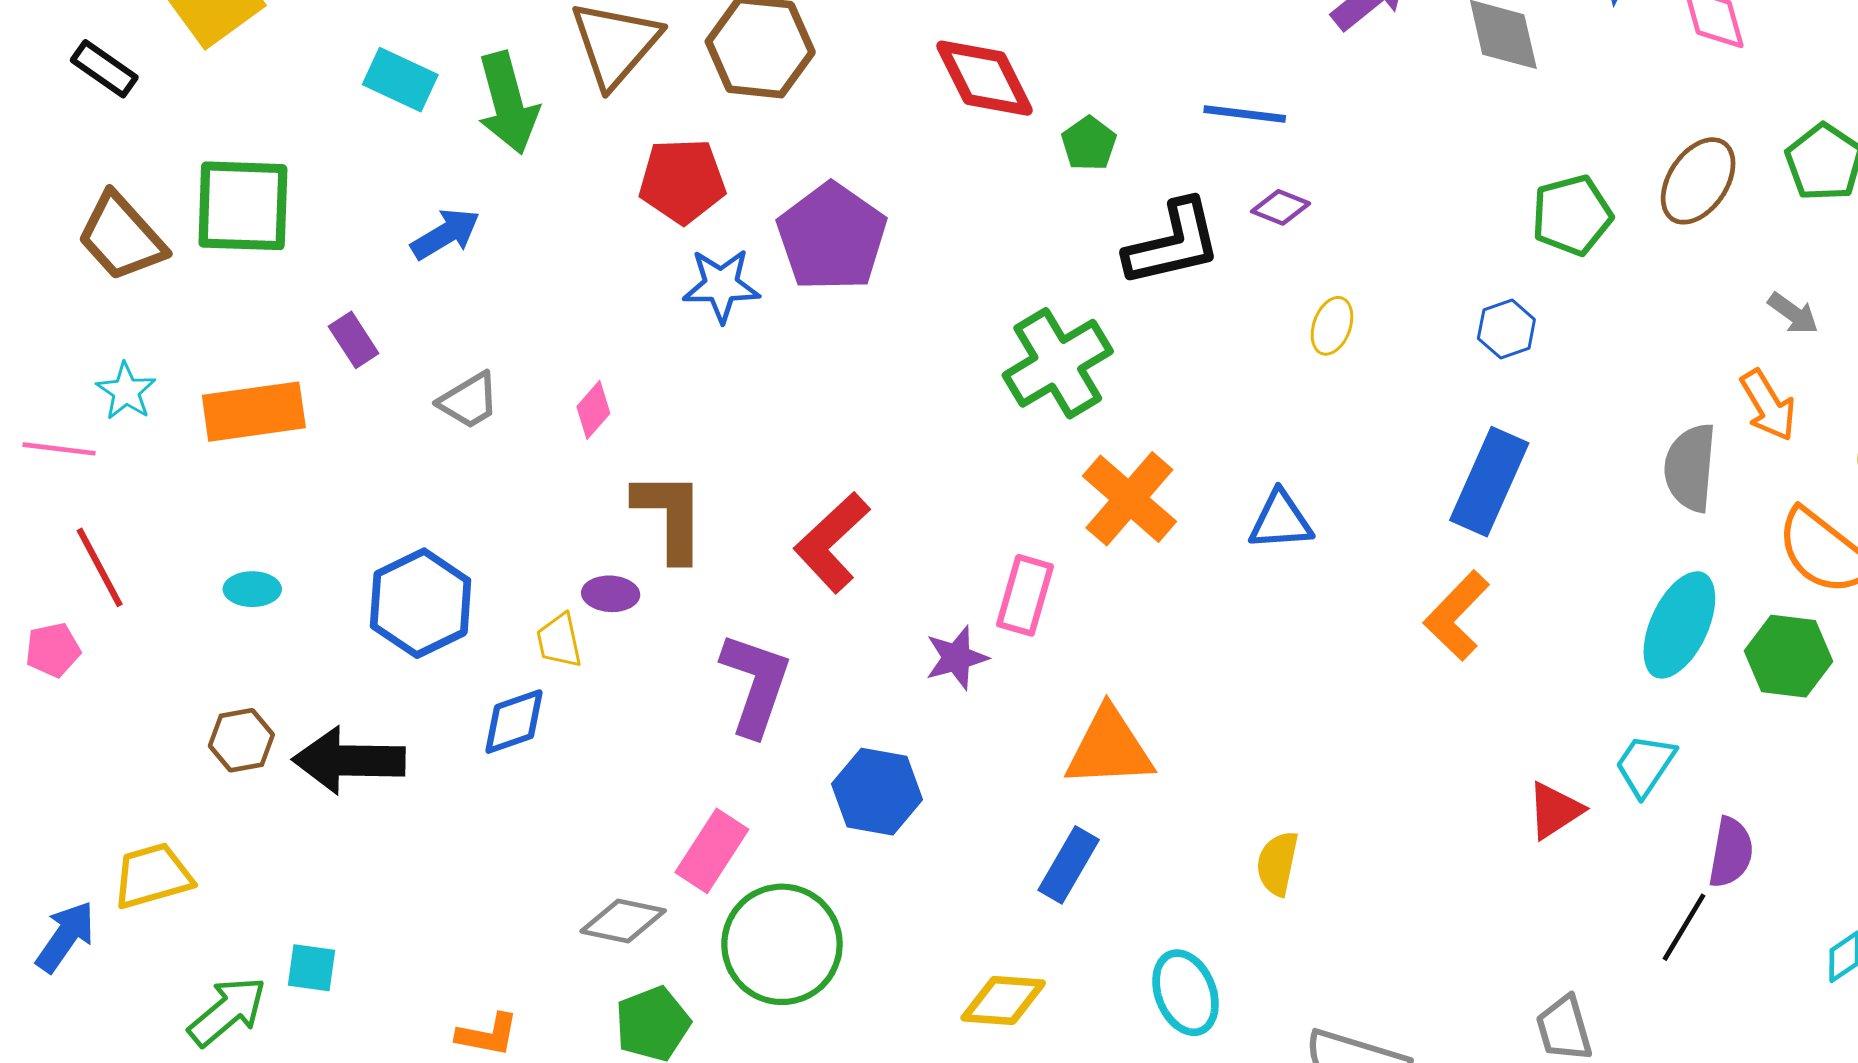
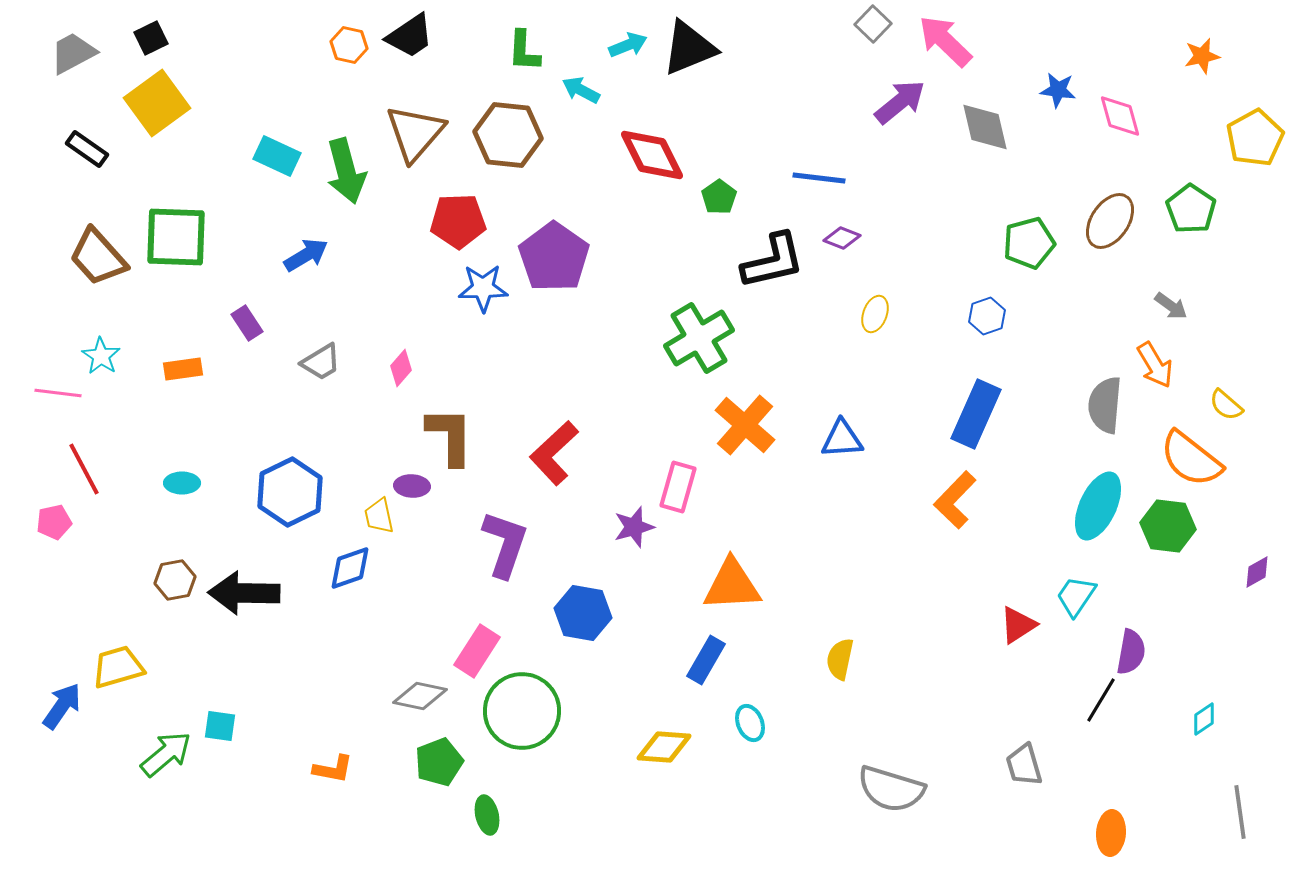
orange rectangle: (254, 412) -> (183, 369), size x0.6
cyan ellipse: (1186, 993) -> (750, 723), moved, size x0.7

